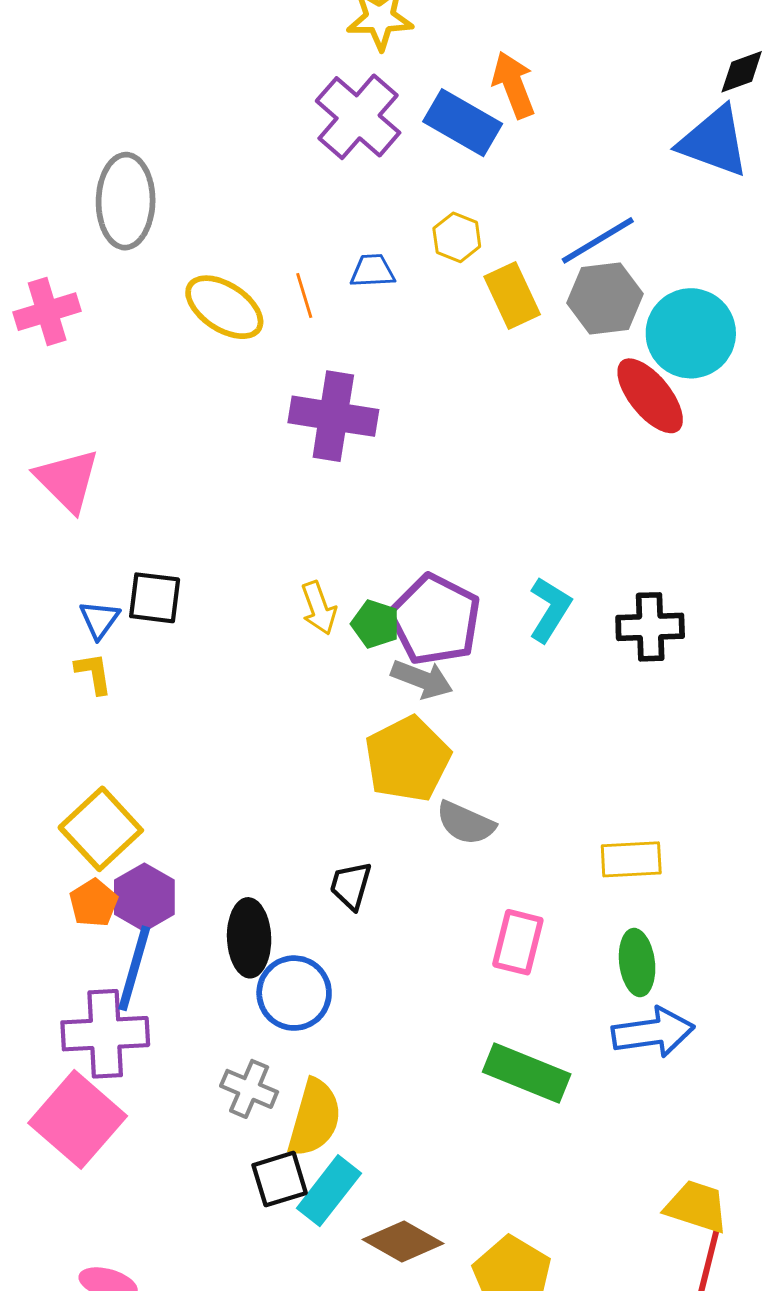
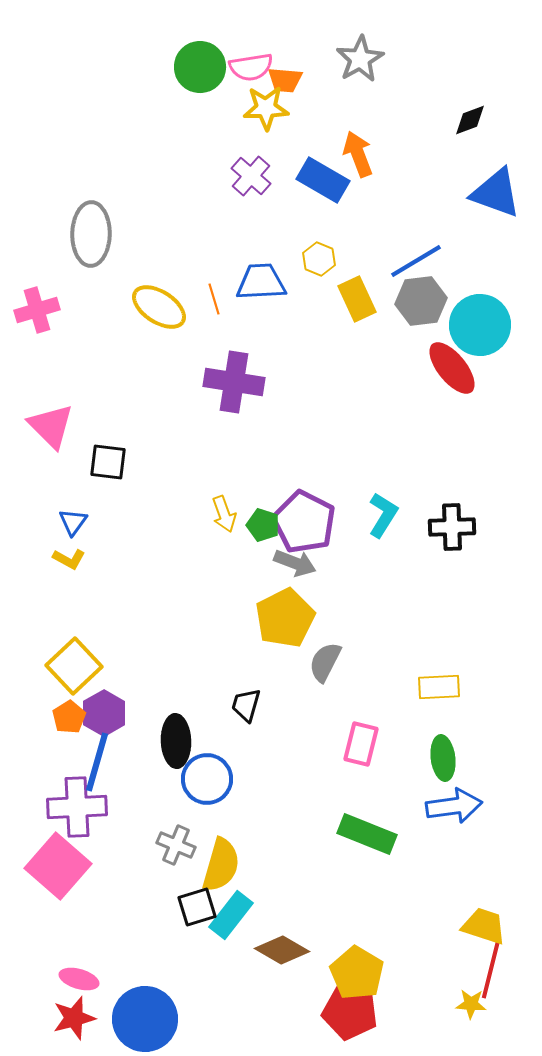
black diamond: (742, 72) -> (470, 120), moved
purple cross: (358, 117) -> (251, 176), size x0.7
blue trapezoid: (373, 271) -> (261, 282), size x1.6
black square: (155, 598) -> (108, 462), moved
yellow L-shape: (94, 673) -> (69, 559), turned 128
gray semicircle: (466, 823) -> (325, 662), turned 93

